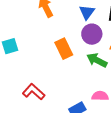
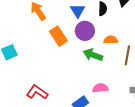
orange rectangle: (64, 49) -> (58, 36), moved

